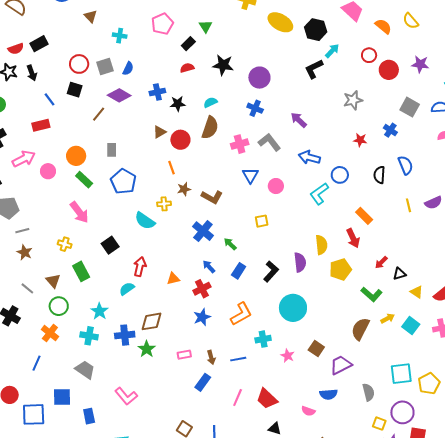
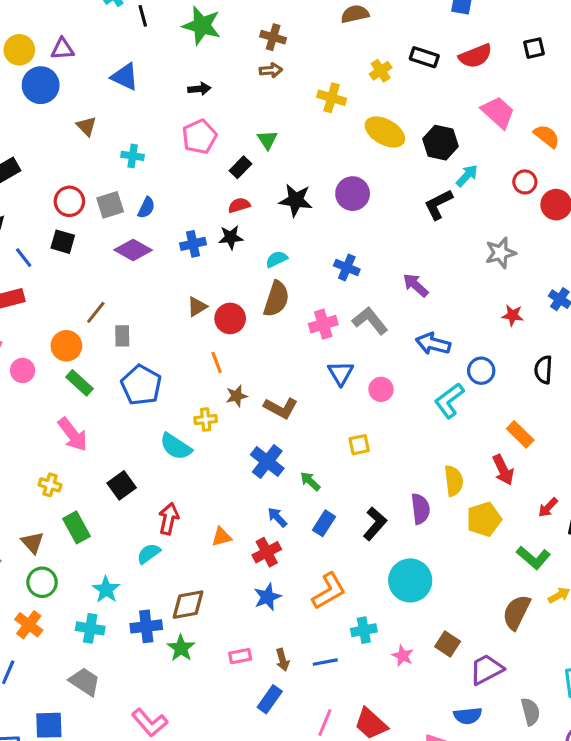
purple circle: (259, 78) -> (353, 194), moved
black star: (178, 104) -> (231, 237), moved
brown line: (99, 114) -> (96, 312), moved

